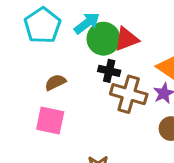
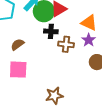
brown cross: (129, 94) -> (66, 44), size x0.7

